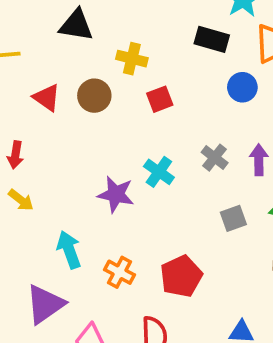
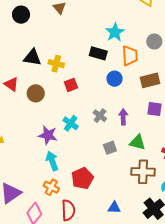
black triangle: (76, 25) -> (32, 57), moved
brown circle: (94, 96) -> (36, 93), moved
cyan arrow: (69, 250) -> (52, 161), moved
orange cross: (120, 272) -> (51, 187), moved

